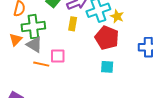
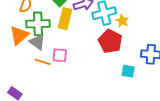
yellow rectangle: (73, 24) -> (65, 19), moved, size x1.5
orange triangle: (16, 40) -> (19, 35), size x1.5
cyan square: (107, 67) -> (128, 71), moved

